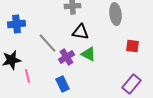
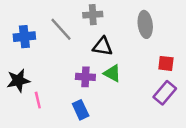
gray line: (47, 43) -> (61, 29), moved
purple cross: (66, 57) -> (85, 77), turned 35
purple rectangle: (131, 84) -> (165, 93), moved

